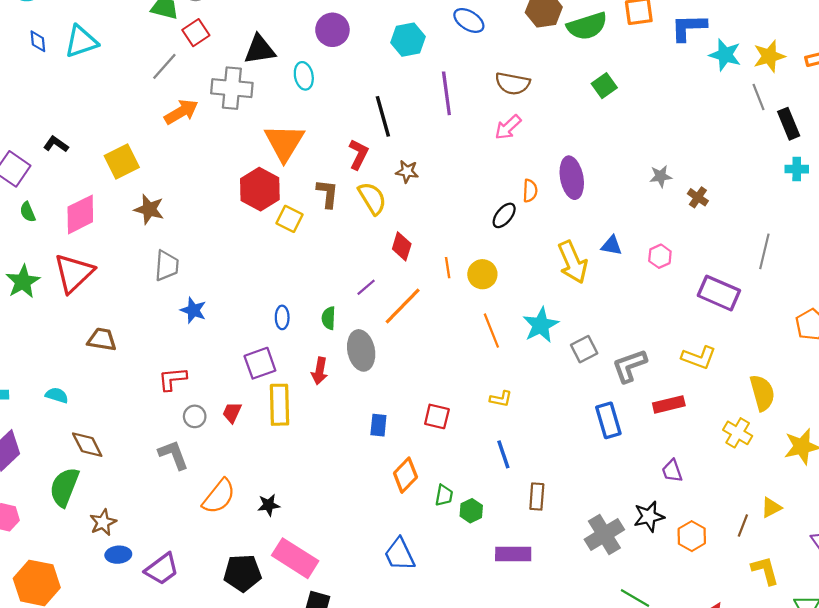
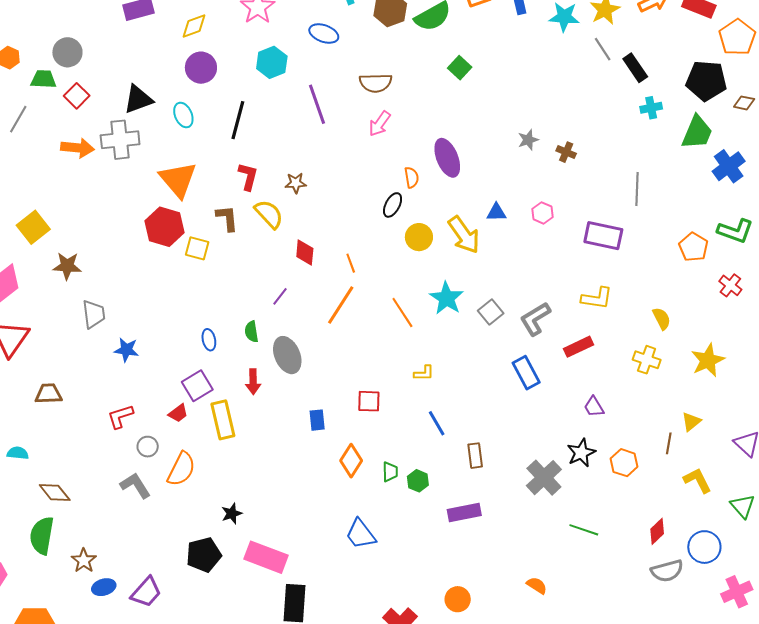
gray line: (164, 66) -> (18, 119), moved
orange arrow: (181, 112) -> (78, 148), moved, turned 48
black line: (383, 116) -> (238, 120), moved, turned 42
yellow circle: (482, 274) -> (419, 237), moved
orange line: (403, 306) -> (341, 305), moved
yellow semicircle: (762, 393) -> (662, 319), size x0.7
red trapezoid: (232, 413) -> (178, 413), moved, turned -140
orange semicircle: (219, 496) -> (181, 469), moved
black pentagon: (242, 573) -> (204, 555), moved

